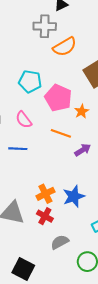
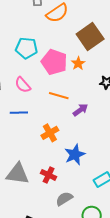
orange star: (82, 111) -> (78, 63), moved
orange cross: (45, 194) -> (50, 133), moved

